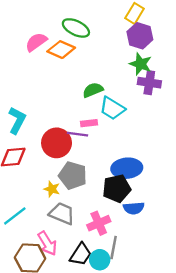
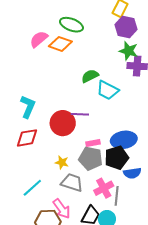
pink rectangle: (89, 123) -> (93, 143), moved
gray pentagon: (73, 175) -> (91, 158), moved
gray line: (114, 248) -> (117, 196), moved

